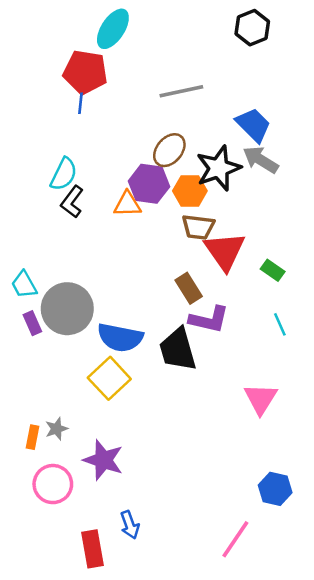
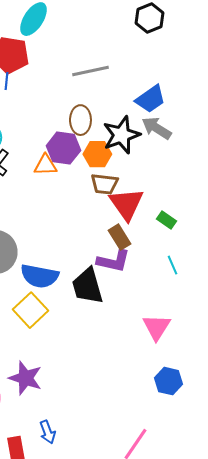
blue trapezoid: (253, 125) -> (150, 99), turned 100
brown ellipse: (169, 150) -> (80, 120), turned -40
brown rectangle: (189, 288) -> (119, 237), moved
blue hexagon: (275, 489) -> (168, 381), moved

